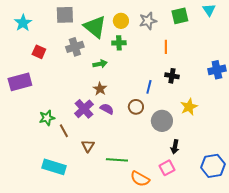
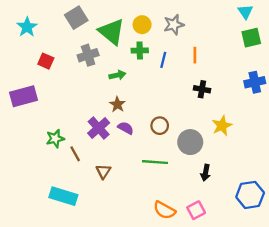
gray square: (65, 15) -> (76, 18), turned -30
green square: (180, 16) -> (251, 38), moved
blue line: (149, 87) -> (163, 60), moved
green line: (117, 160) -> (155, 162), moved
pink square: (167, 168) -> (196, 210), moved

